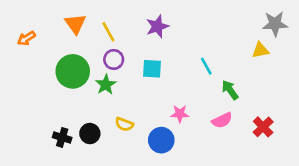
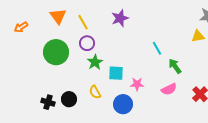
cyan square: (152, 69) -> (116, 73), moved
green star: (106, 85) -> (95, 62), moved
yellow semicircle: (124, 124) -> (95, 92), turned 40

